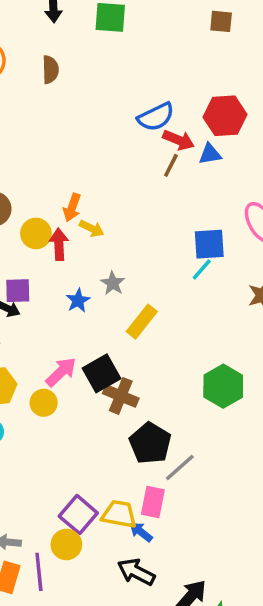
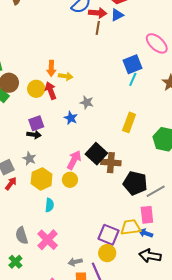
yellow rectangle: (142, 322) -> (129, 122), moved
gray line: (180, 468) -> (156, 191), turned 30

